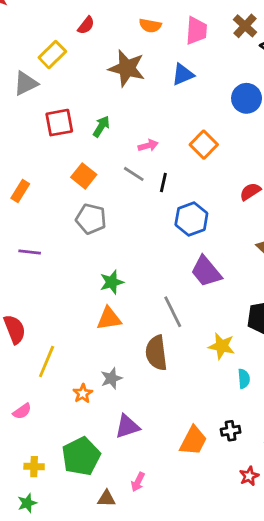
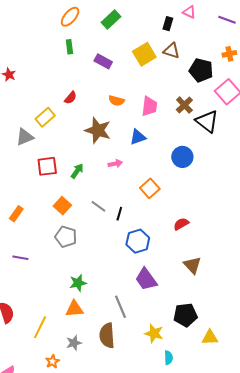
pink arrow: (148, 145) -> (115, 164), moved
yellow line: (47, 361) -> (40, 327), moved
gray star: (111, 378) -> (74, 343), moved

